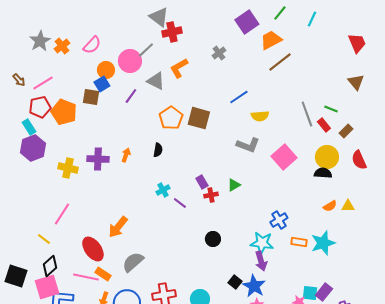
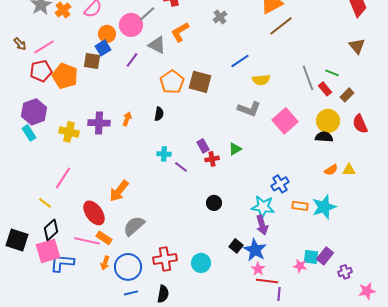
cyan rectangle: (29, 127) -> (29, 133), moved
cyan cross: (163, 190) -> (164, 154), turned 32

